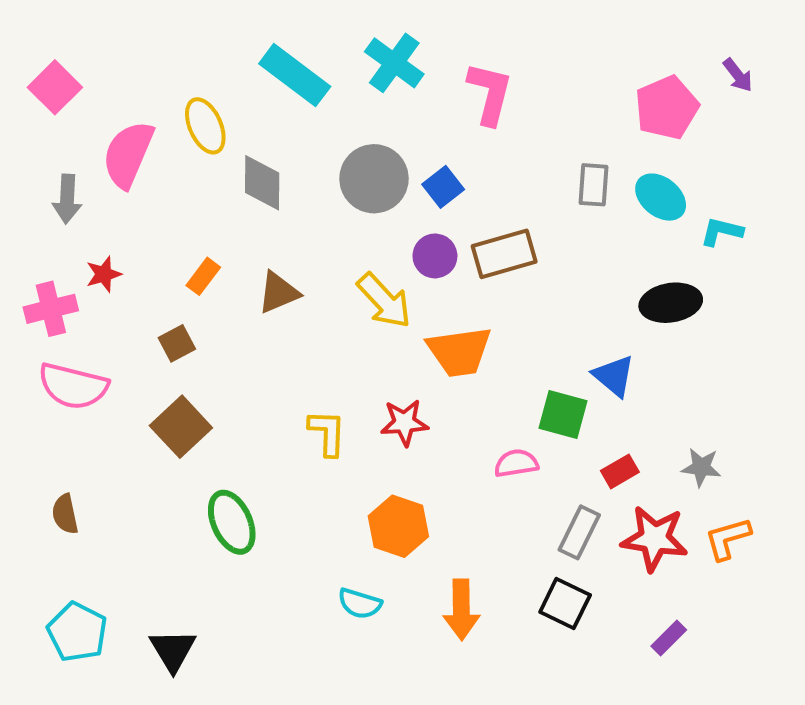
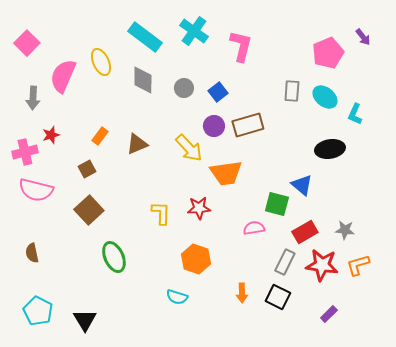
gray circle: (374, 179) -> (184, 88), size x0.6
gray diamond: (262, 183) -> (143, 80), moved
cyan L-shape: (722, 232) -> (355, 114), turned -80
red rectangle: (620, 471) -> (305, 232), size x1.4
orange arrow: (461, 610) -> (242, 293), moved, size x0.7

